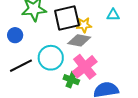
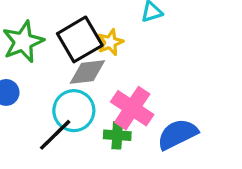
gray diamond: (79, 40) -> (87, 72), moved
black line: (21, 66) -> (55, 135), moved

